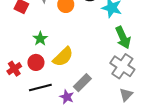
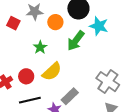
green arrow: (123, 38) -> (76, 41), moved, turned 60
green star: (40, 39) -> (40, 47), moved

